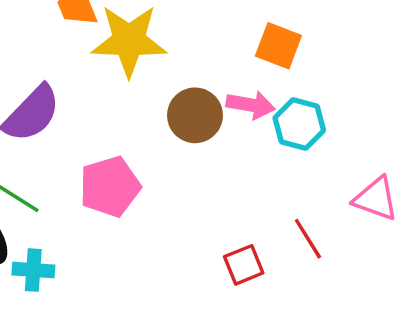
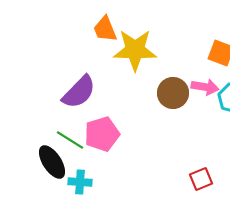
pink pentagon: (110, 187) -> (102, 134), moved

